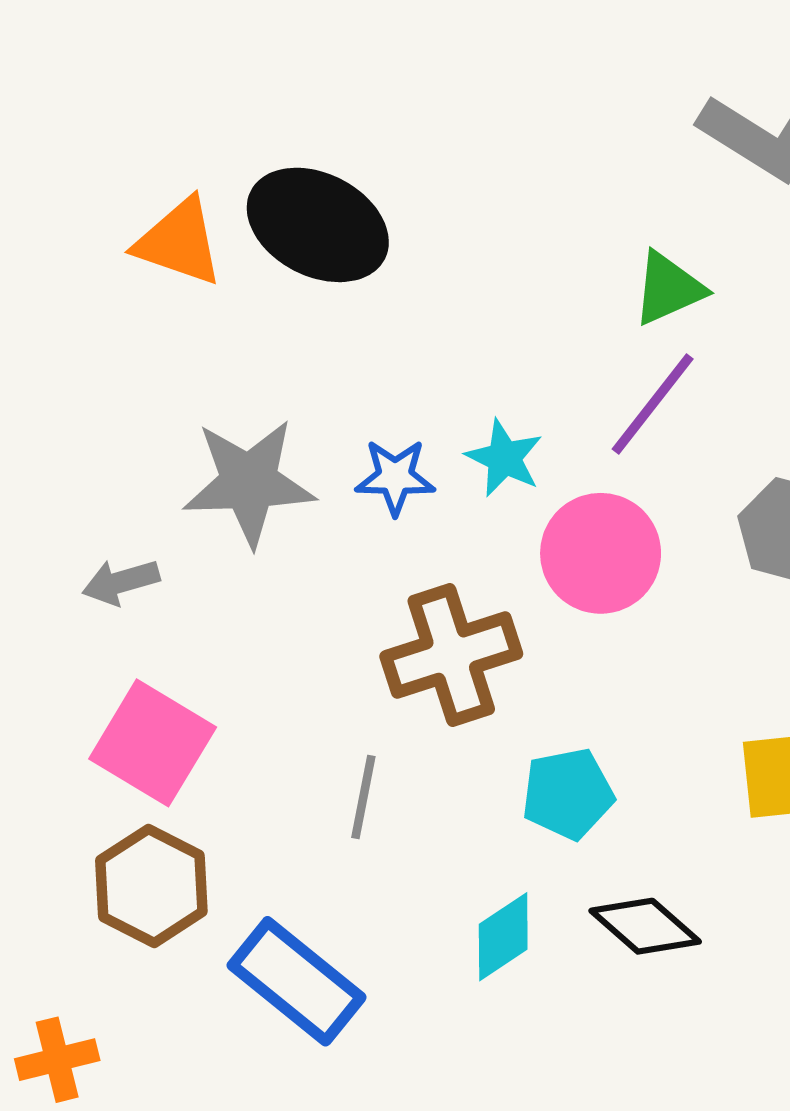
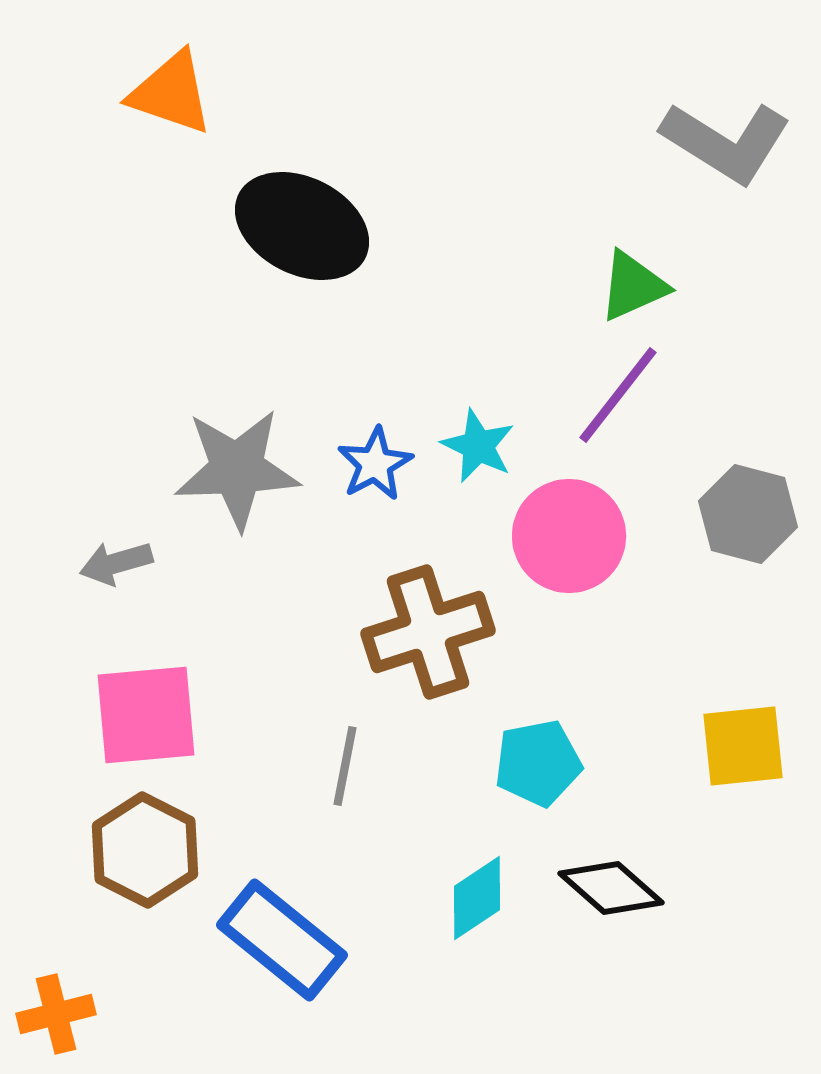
orange triangle: (179, 242) -> (171, 93), moved
blue star: (395, 477) -> (375, 464), turned -30
pink square: (153, 743) -> (146, 715), turned -36

